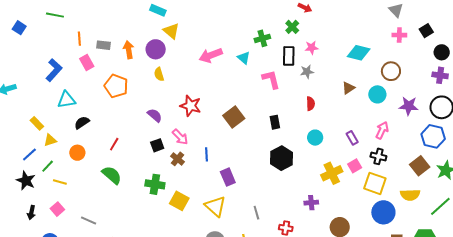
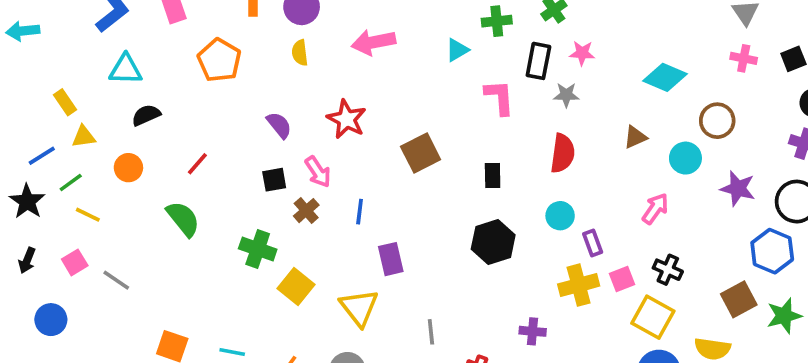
pink arrow: (211, 55) -> (373, 42), moved
cyan triangle: (244, 58) -> (457, 50), turned 40
red semicircle: (311, 104) -> (563, 153), size x1.5
pink arrow: (382, 130) -> (655, 209), moved
purple rectangle: (352, 138) -> (593, 243), moved
gray line: (89, 220) -> (116, 280), moved

